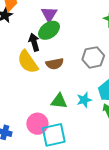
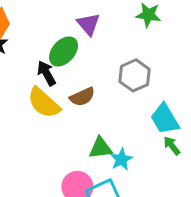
purple triangle: (49, 14) -> (88, 24), moved
cyan star: (84, 100) -> (121, 159), moved

